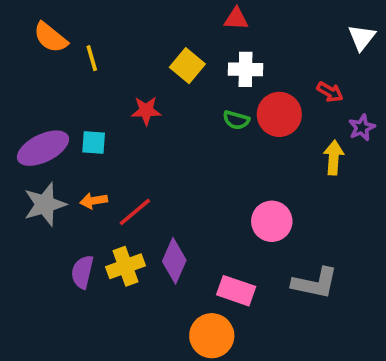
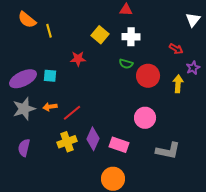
red circle: (279, 114) -> (148, 76), moved
purple semicircle: (82, 272) -> (24, 148), moved
pink rectangle: (236, 291) -> (119, 145), moved

